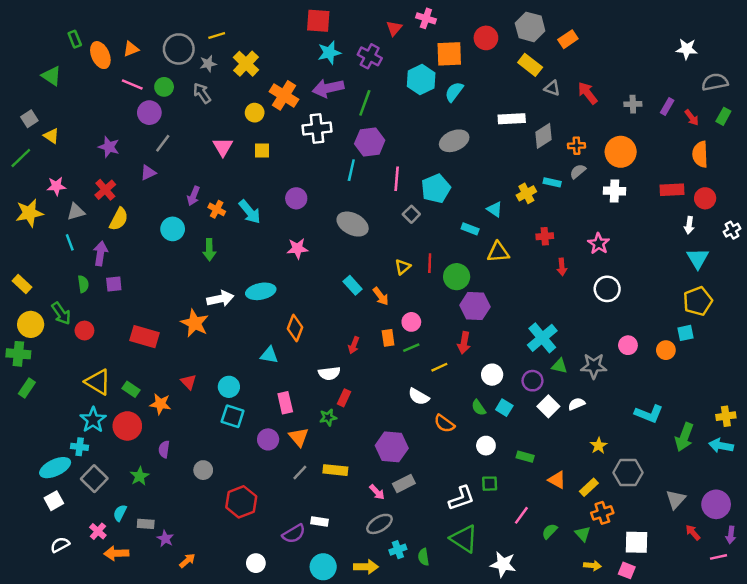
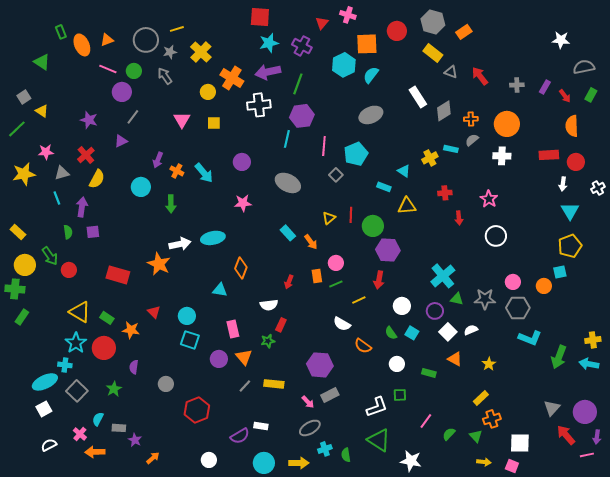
white rectangle: (512, 119) -> (418, 97), turned 60
gray hexagon: (628, 473) -> (518, 308), moved
orange triangle: (557, 480) -> (455, 359), moved
red arrow: (693, 532) -> (566, 435), size x1.5

